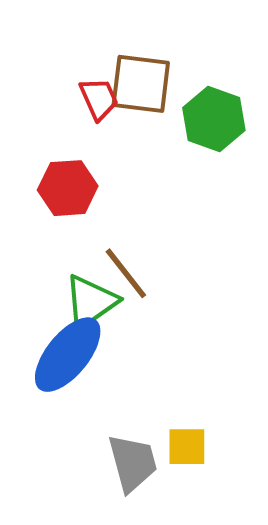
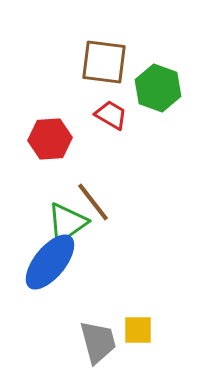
red trapezoid: (99, 99) -> (111, 115), moved, turned -36

